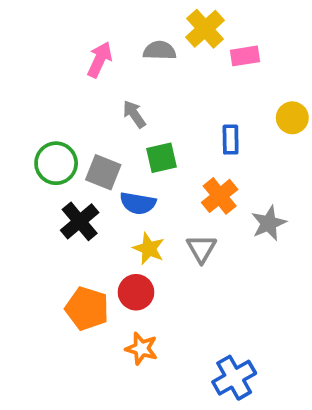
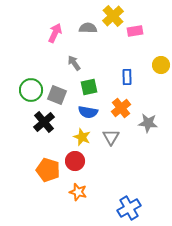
blue semicircle: (138, 203) -> (88, 112), moved
gray star: (269, 223) -> (148, 123), turned 30

